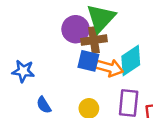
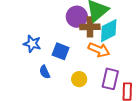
blue square: (88, 61) -> (61, 51), moved
cyan diamond: (131, 61) -> (109, 31), moved

